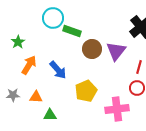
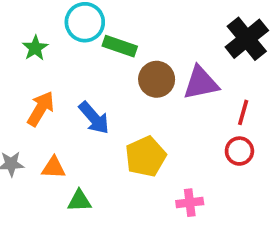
green star: (18, 42) -> (35, 48), moved
purple triangle: (116, 51) -> (201, 83), turned 40
pink cross: (117, 109) -> (190, 203), moved, size x0.6

